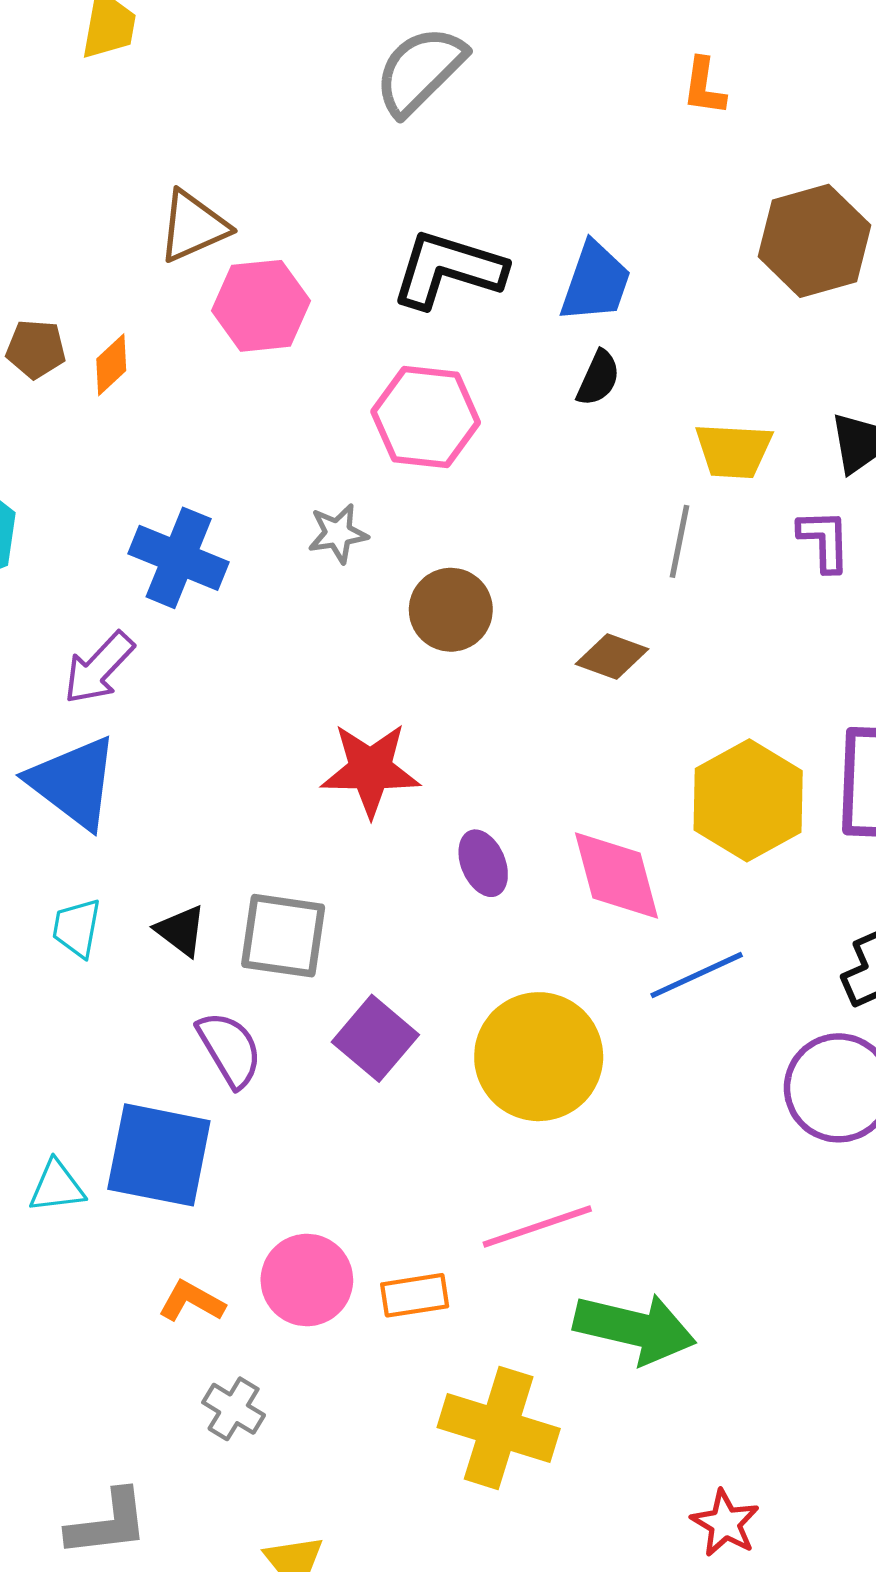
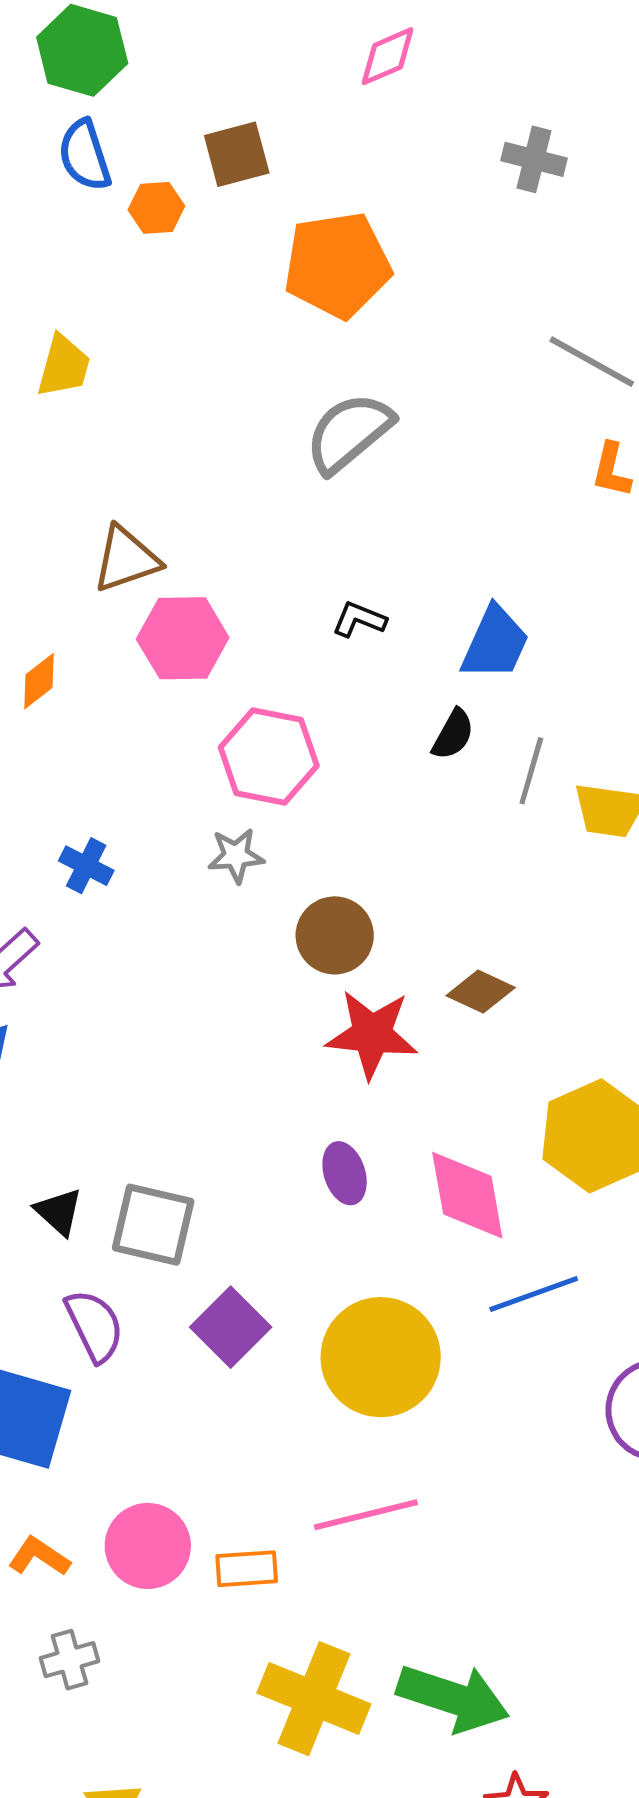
black L-shape: (448, 269) -> (359, 619), size x0.5
black semicircle: (598, 378) -> (453, 734), moved
pink hexagon: (426, 417) -> (269, 757), moved
gray line: (679, 541) -> (531, 771), moved
blue cross: (179, 558) -> (86, 866), size x0.6
red star: (370, 770) -> (372, 1034), moved
green arrow: (635, 1328) -> (453, 1698), moved
gray cross: (234, 1409) -> (70, 1660), turned 38

